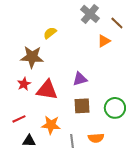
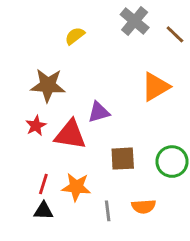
yellow semicircle: (50, 33) -> (75, 36), moved
orange triangle: (104, 41) -> (156, 87), moved, size x1.5
purple triangle: (80, 79) -> (99, 112), moved
red line: (19, 119) -> (43, 184), moved, turned -48

